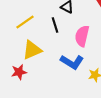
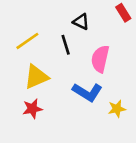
red star: (19, 72) -> (32, 109), moved

